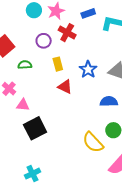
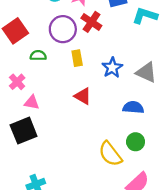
purple circle: (44, 41) -> (63, 29), size x1.5
red triangle: (65, 87) -> (83, 96), moved
black square: (35, 128) -> (24, 131), moved

